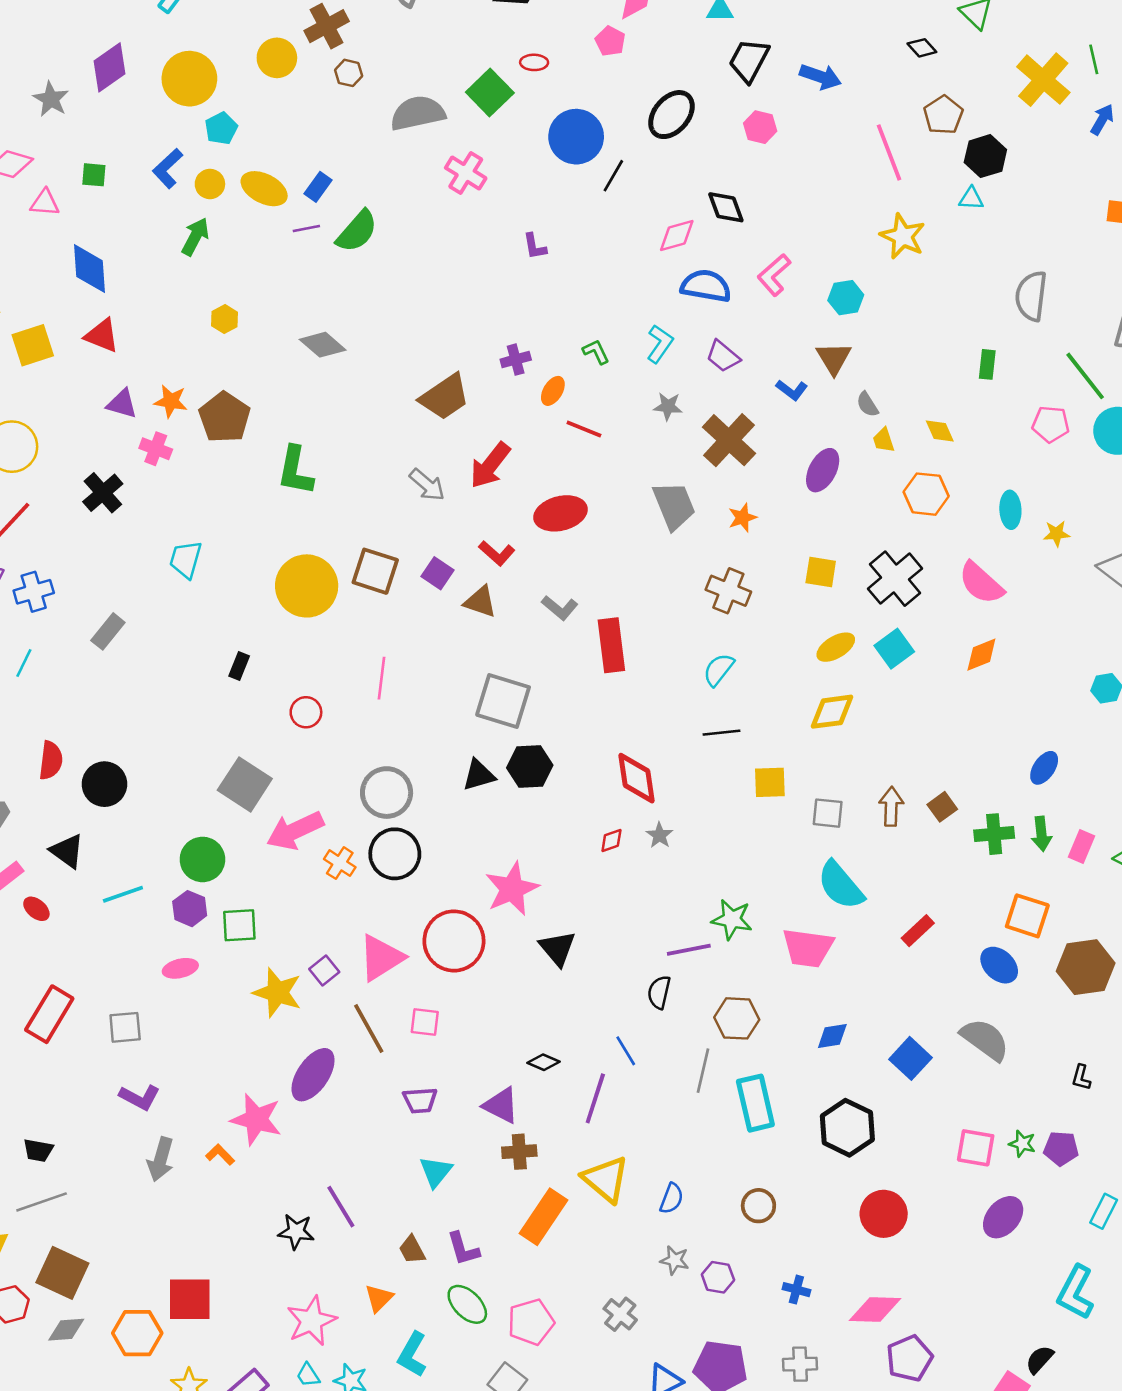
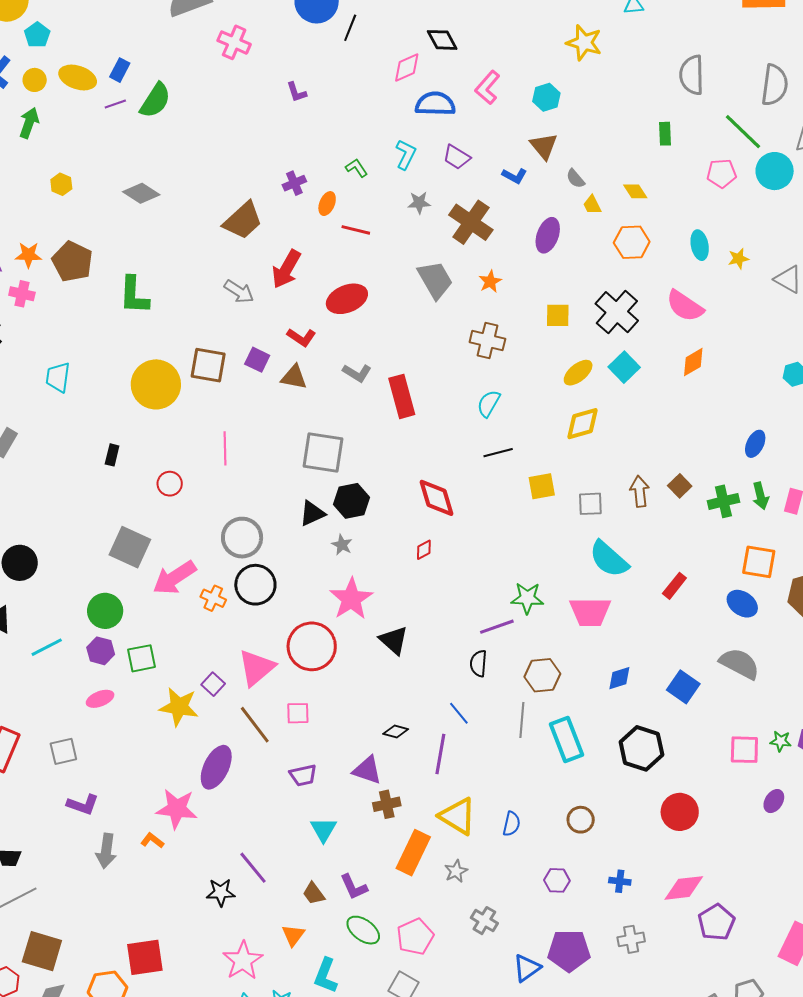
gray star: (659, 835) -> (342, 545), moved
purple ellipse: (1003, 1217) -> (774, 801), size x0.7
gray star: (675, 1260) -> (456, 871), moved, turned -30

